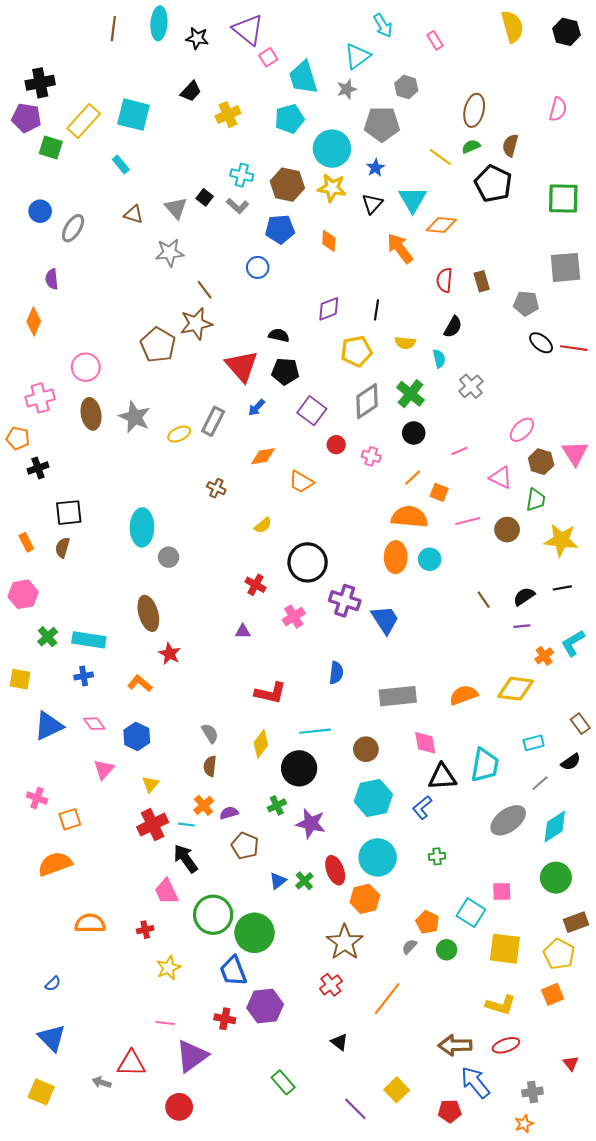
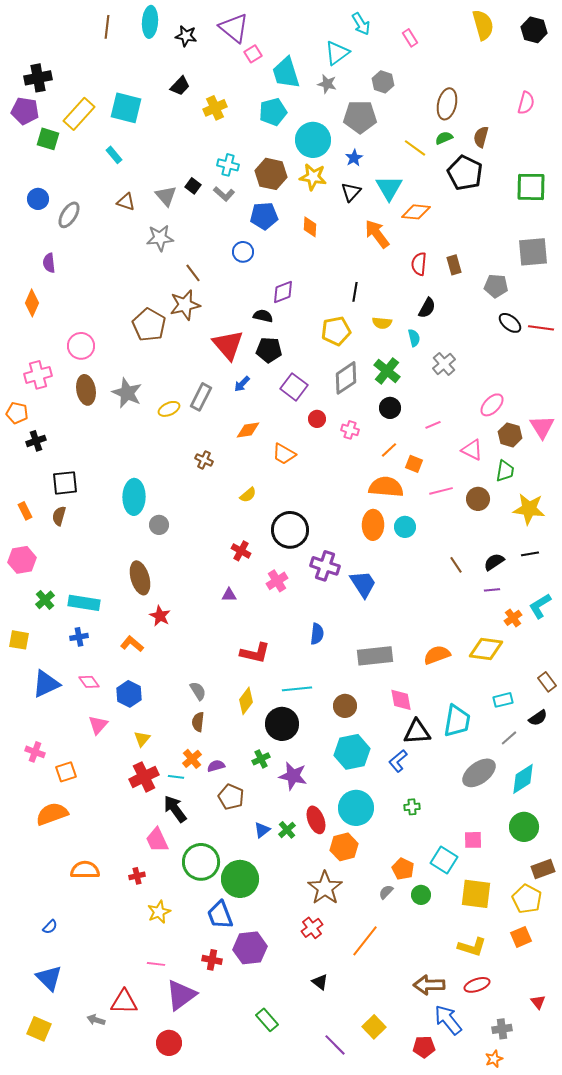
gray star: (347, 89) -> (327, 84), turned 30
purple diamond: (329, 309) -> (283, 292), moved

